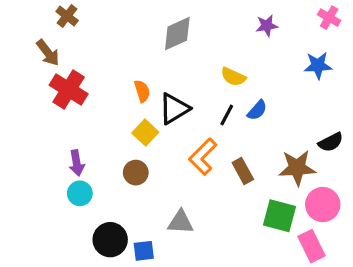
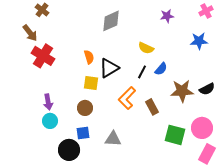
pink cross: (329, 18) -> (206, 11), turned 32
yellow square: (145, 133) -> (91, 83), turned -35
brown star: (297, 168) -> (182, 91), moved
pink rectangle: (312, 246) -> (207, 154), moved, turned 54
blue square: (144, 251) -> (83, 133), moved

